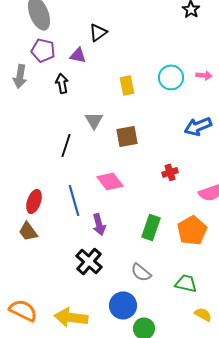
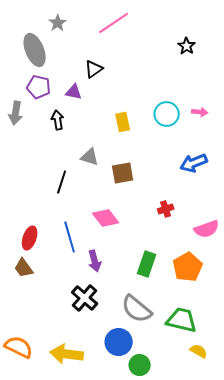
gray triangle: (94, 120) -> (90, 157), turned -42
gray semicircle: (141, 272) -> (137, 309), size x1.5
green trapezoid: (186, 283) -> (182, 320), size x1.4

